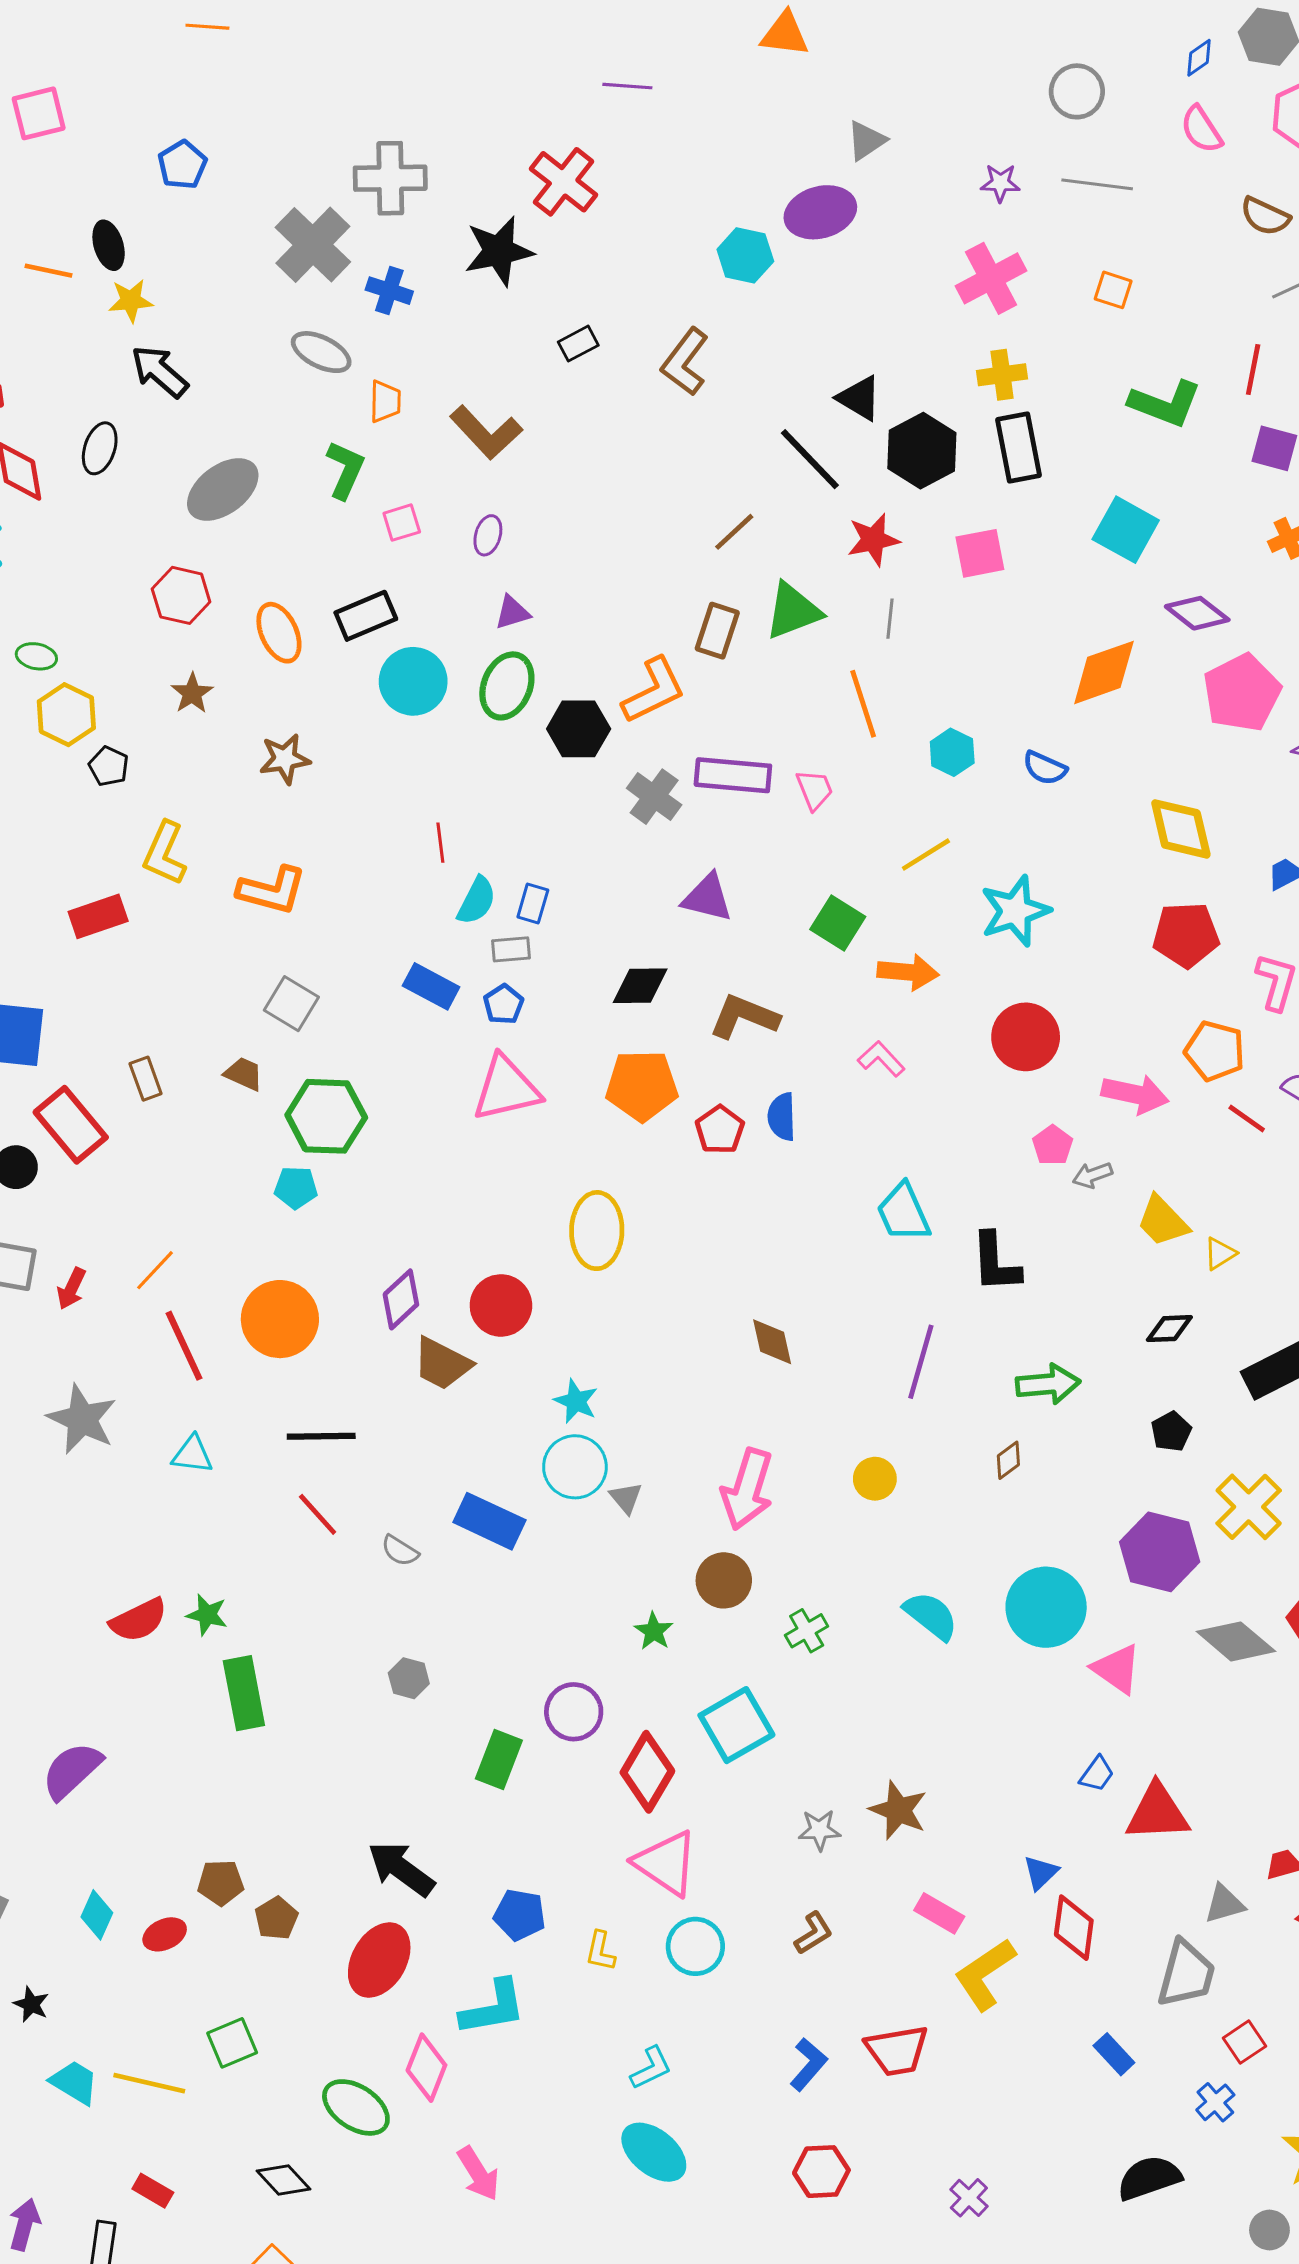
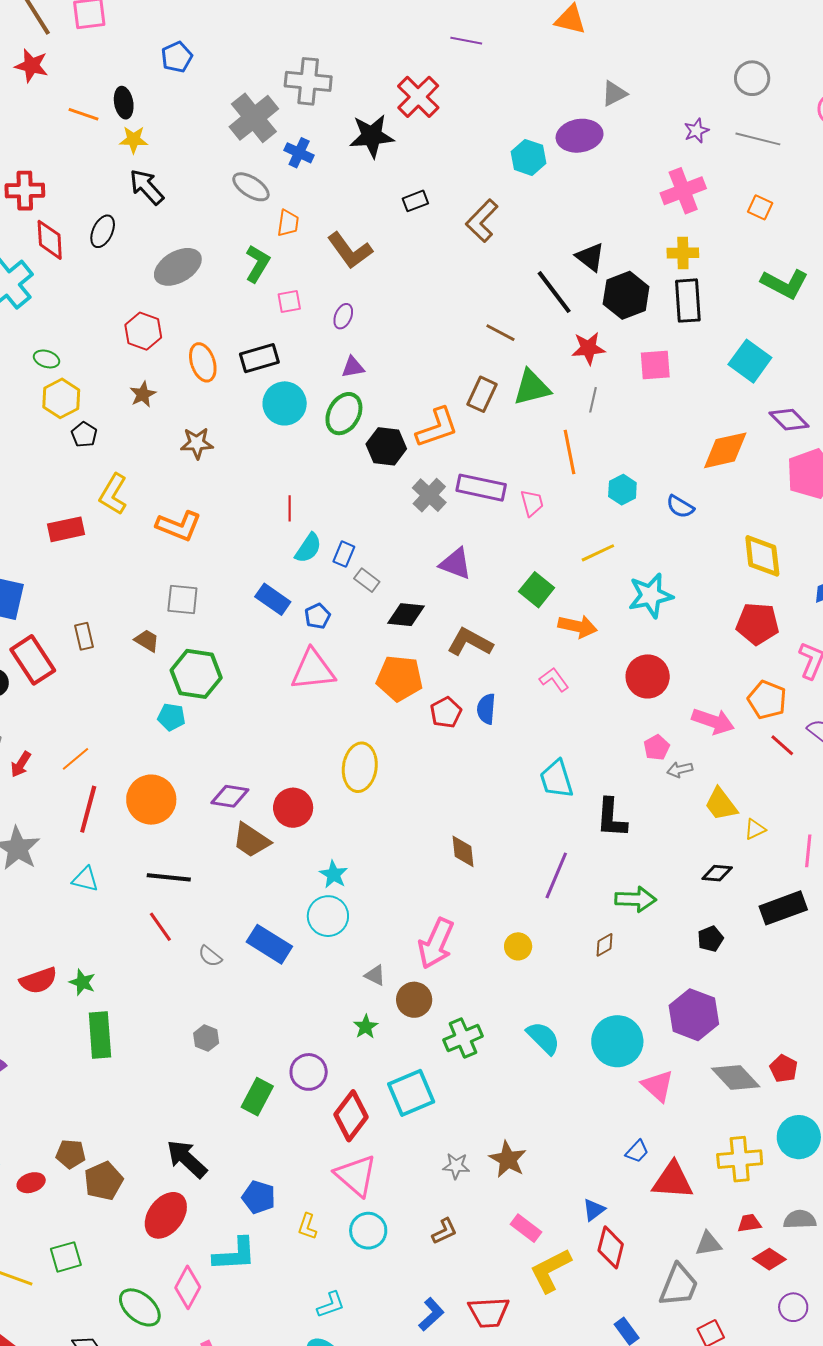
purple star: (1000, 183) -> (696, 131), turned -30
brown line: (734, 532) -> (500, 333), turned 64
gray rectangle: (511, 949) -> (367, 580), moved, turned 35
gray square: (291, 1004) -> (182, 599), turned -32
purple diamond: (401, 1299) -> (230, 796), turned 45
red line: (184, 1346) -> (88, 809), turned 33
gray triangle: (626, 1498) -> (375, 975), moved, turned -30
yellow cross: (1249, 1507) -> (740, 1159), moved, turned 33
green cross: (807, 1631) -> (463, 1038), size x1.4
brown pentagon: (276, 1918) -> (104, 1181), size x1.4

